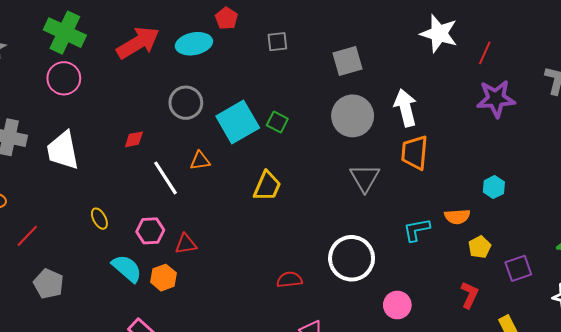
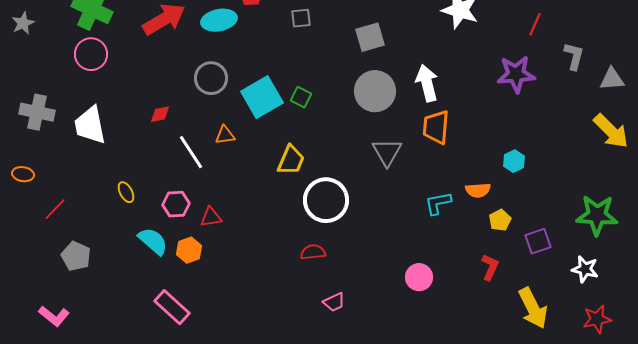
red line: (485, 53) -> (535, 24), moved
white circle: (352, 258) -> (326, 200), moved

